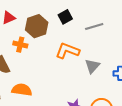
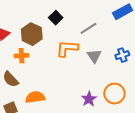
gray line: (94, 26) -> (88, 28), moved

